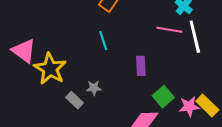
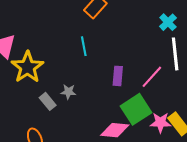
pink line: (169, 30) -> (152, 77), moved, turned -65
green square: (163, 97) -> (136, 109), size x1.4

